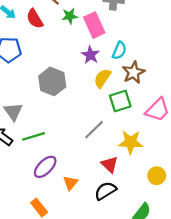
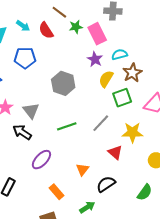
cyan semicircle: (119, 50) -> (120, 55), turned -126
green line: (34, 136) -> (67, 126), moved
purple ellipse: (45, 167) -> (41, 160), moved
black semicircle: (105, 191) -> (106, 184), moved

